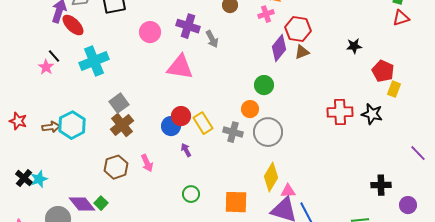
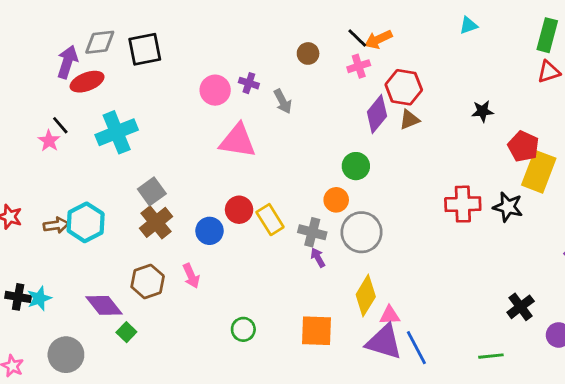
red ellipse: (73, 25) -> (87, 82), turned -65
purple cross: (188, 26) -> (249, 83), size x0.6
pink circle: (150, 32) -> (215, 90), moved
yellow rectangle: (394, 89) -> (539, 172), size x1.8
blue circle: (171, 126) -> (209, 231), moved
purple arrow: (186, 150) -> (318, 258), moved
black cross: (24, 178) -> (18, 297), turned -30
black cross: (381, 185) -> (521, 307), turned -36
green circle: (191, 194) -> (243, 329), moved
purple diamond: (82, 204) -> (104, 305), moved

